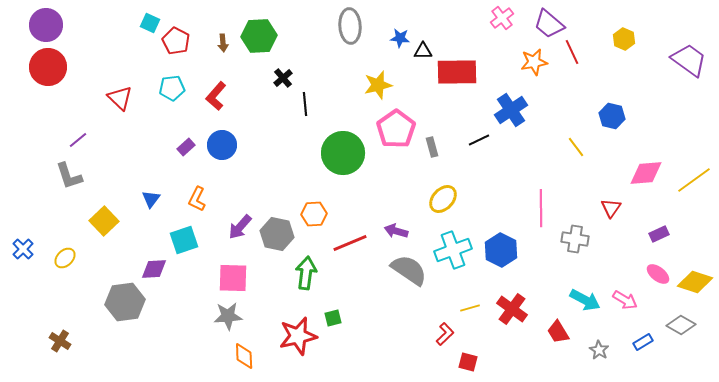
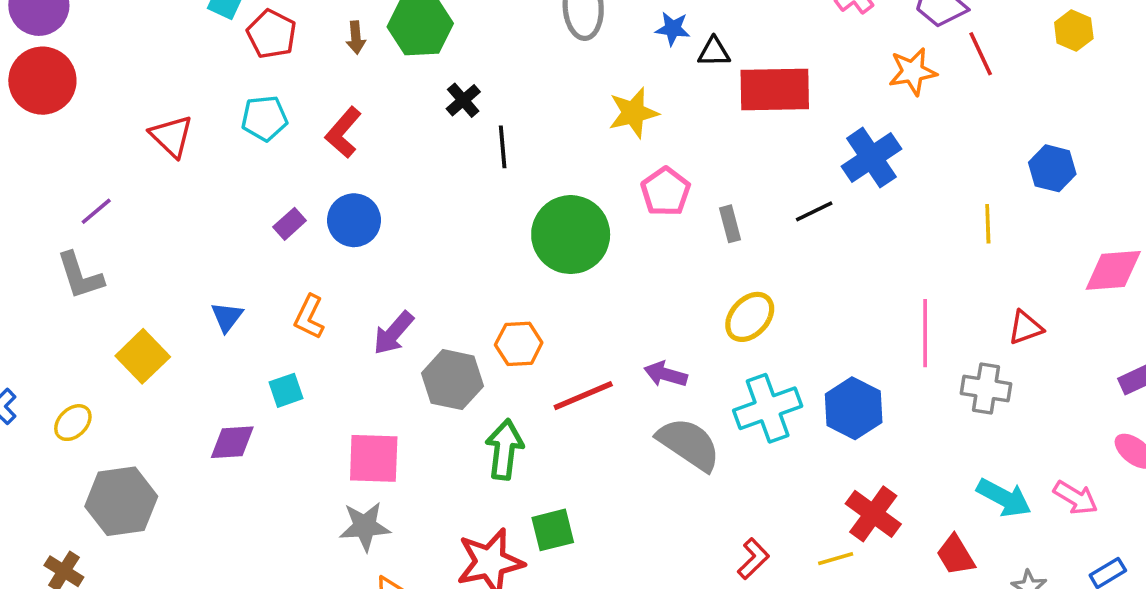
pink pentagon: (396, 129) -> (666, 192), size x0.7
yellow line: (576, 147) -> (988, 224), turned 35
red triangle: (611, 208) -> (1025, 328), moved, turned 35
purple arrow: (240, 227) -> (393, 333), moved
cyan square: (184, 240) -> (286, 390), size x0.7
gray hexagon: (125, 302) -> (121, 501), moved
yellow line: (470, 308) -> (836, 559), moved
green square: (333, 318) -> (553, 530), size x1.4

